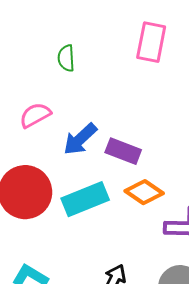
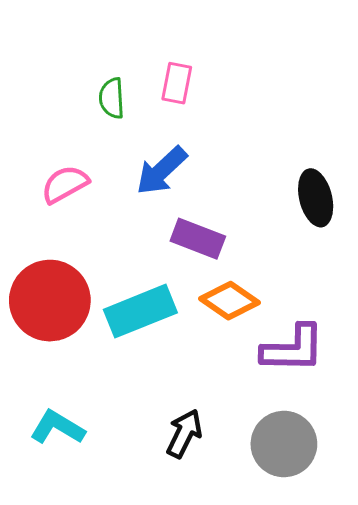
pink rectangle: (151, 42) -> (177, 83), moved, size x0.7
blue arrow: (80, 139) -> (162, 171), moved

